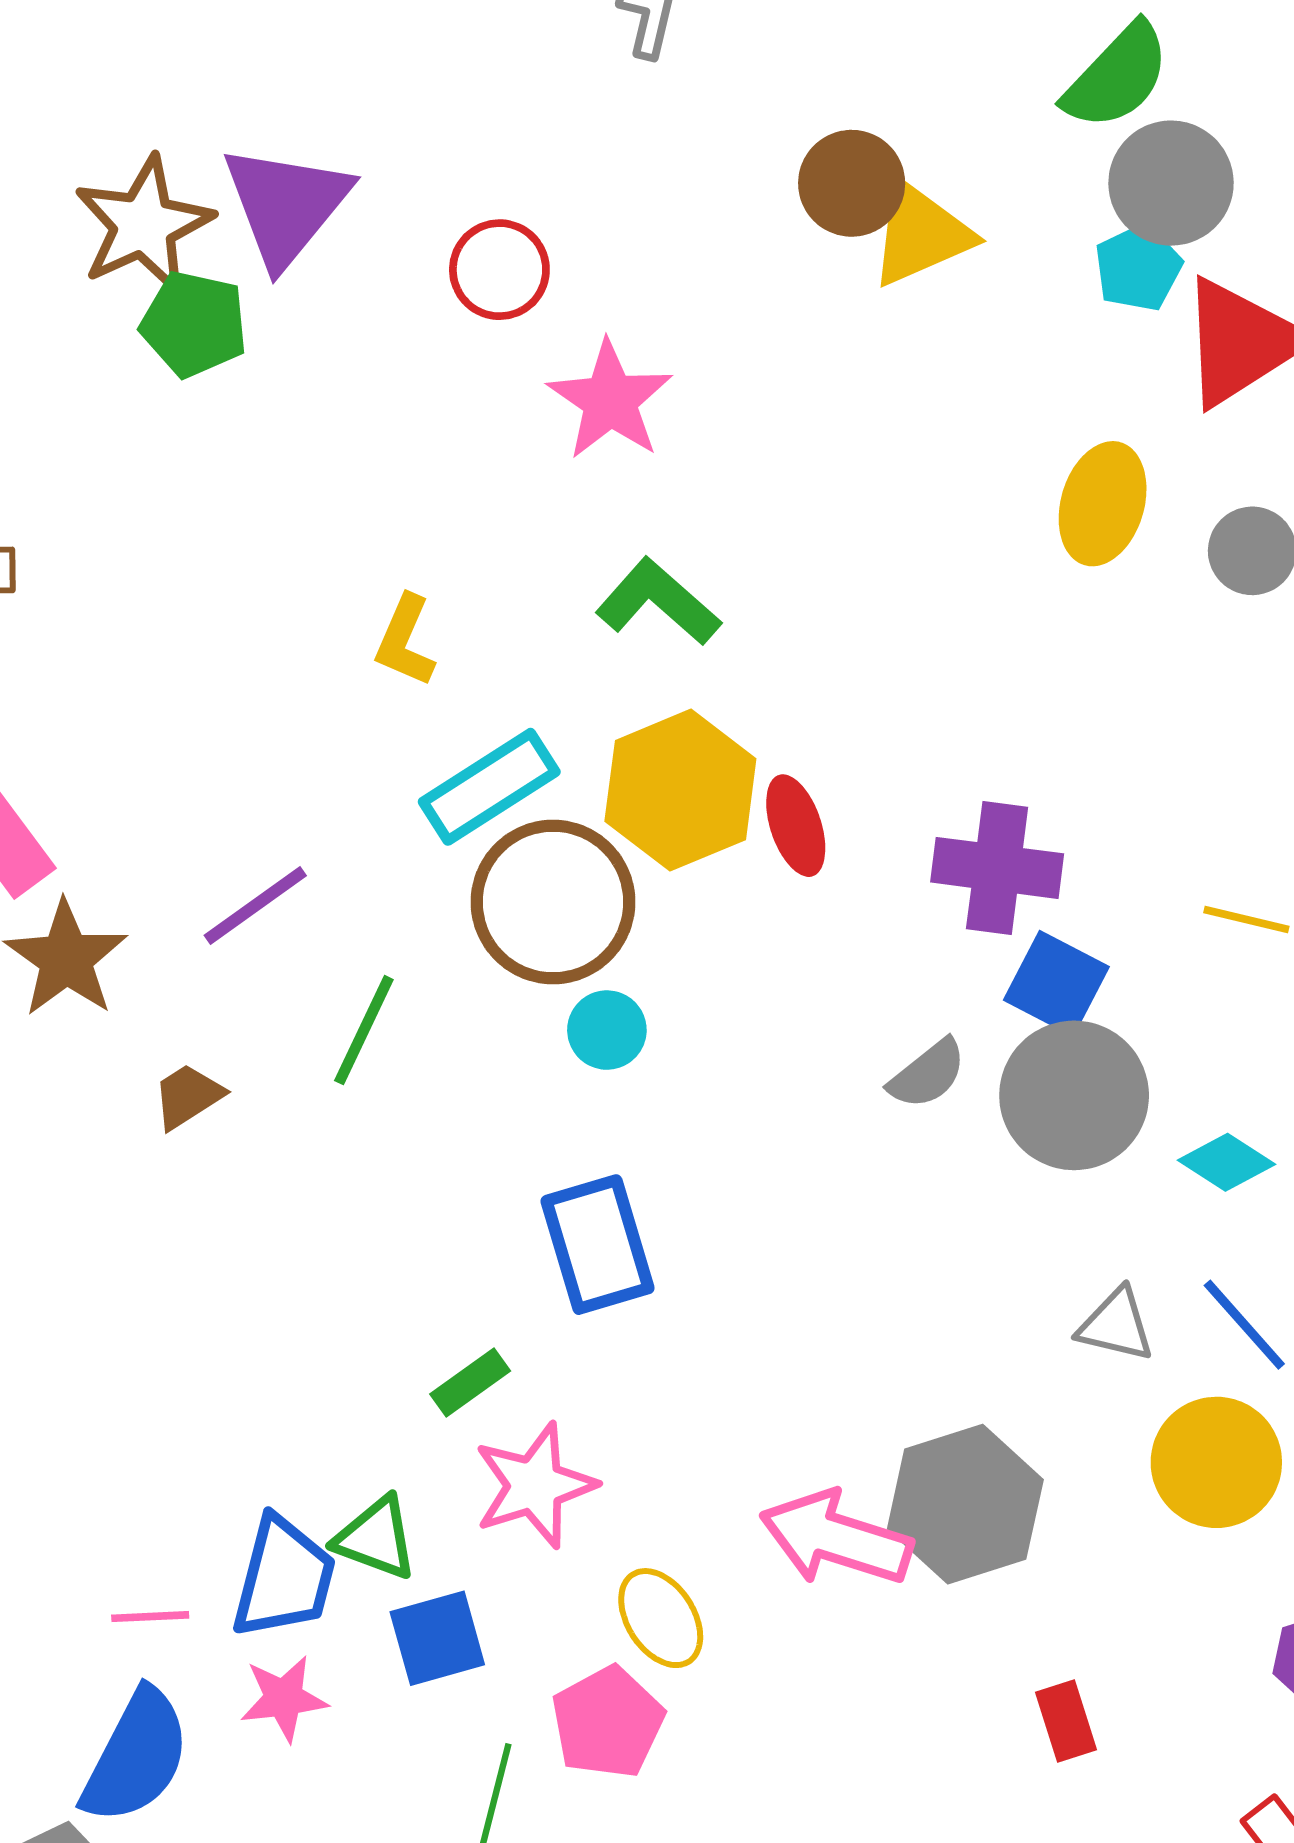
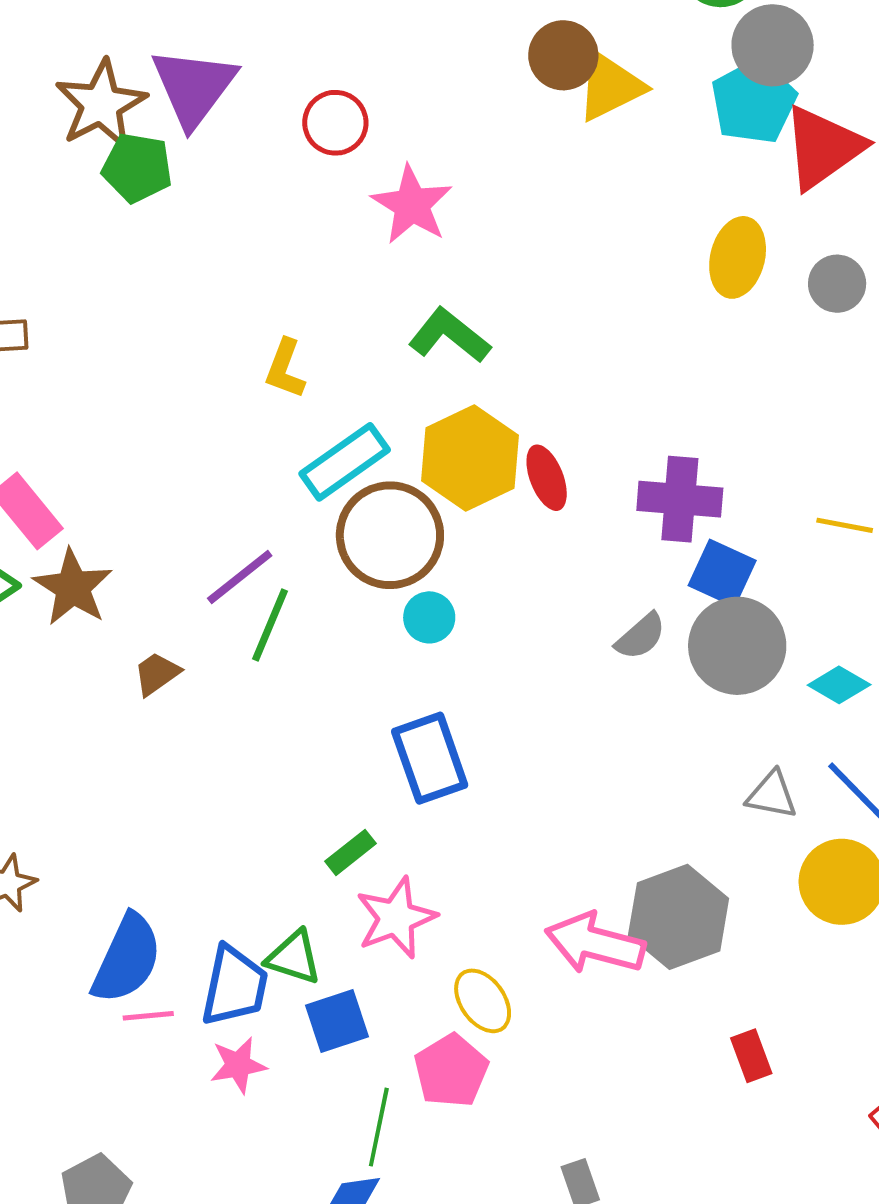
cyan pentagon: (1138, 268) -> (754, 102), size x1.5
purple line: (255, 905) -> (240, 577), moved
blue semicircle: (136, 1757) -> (127, 959), moved

